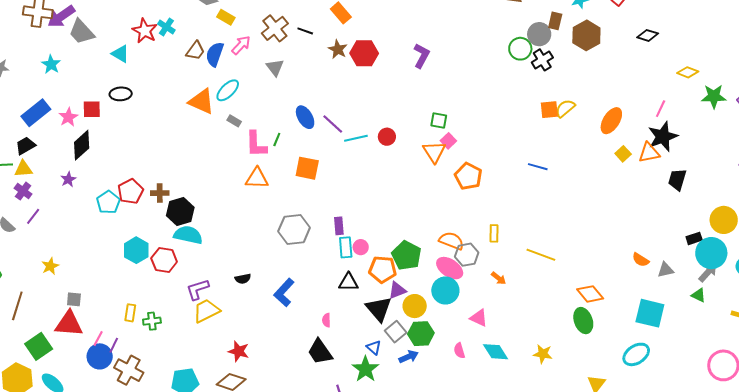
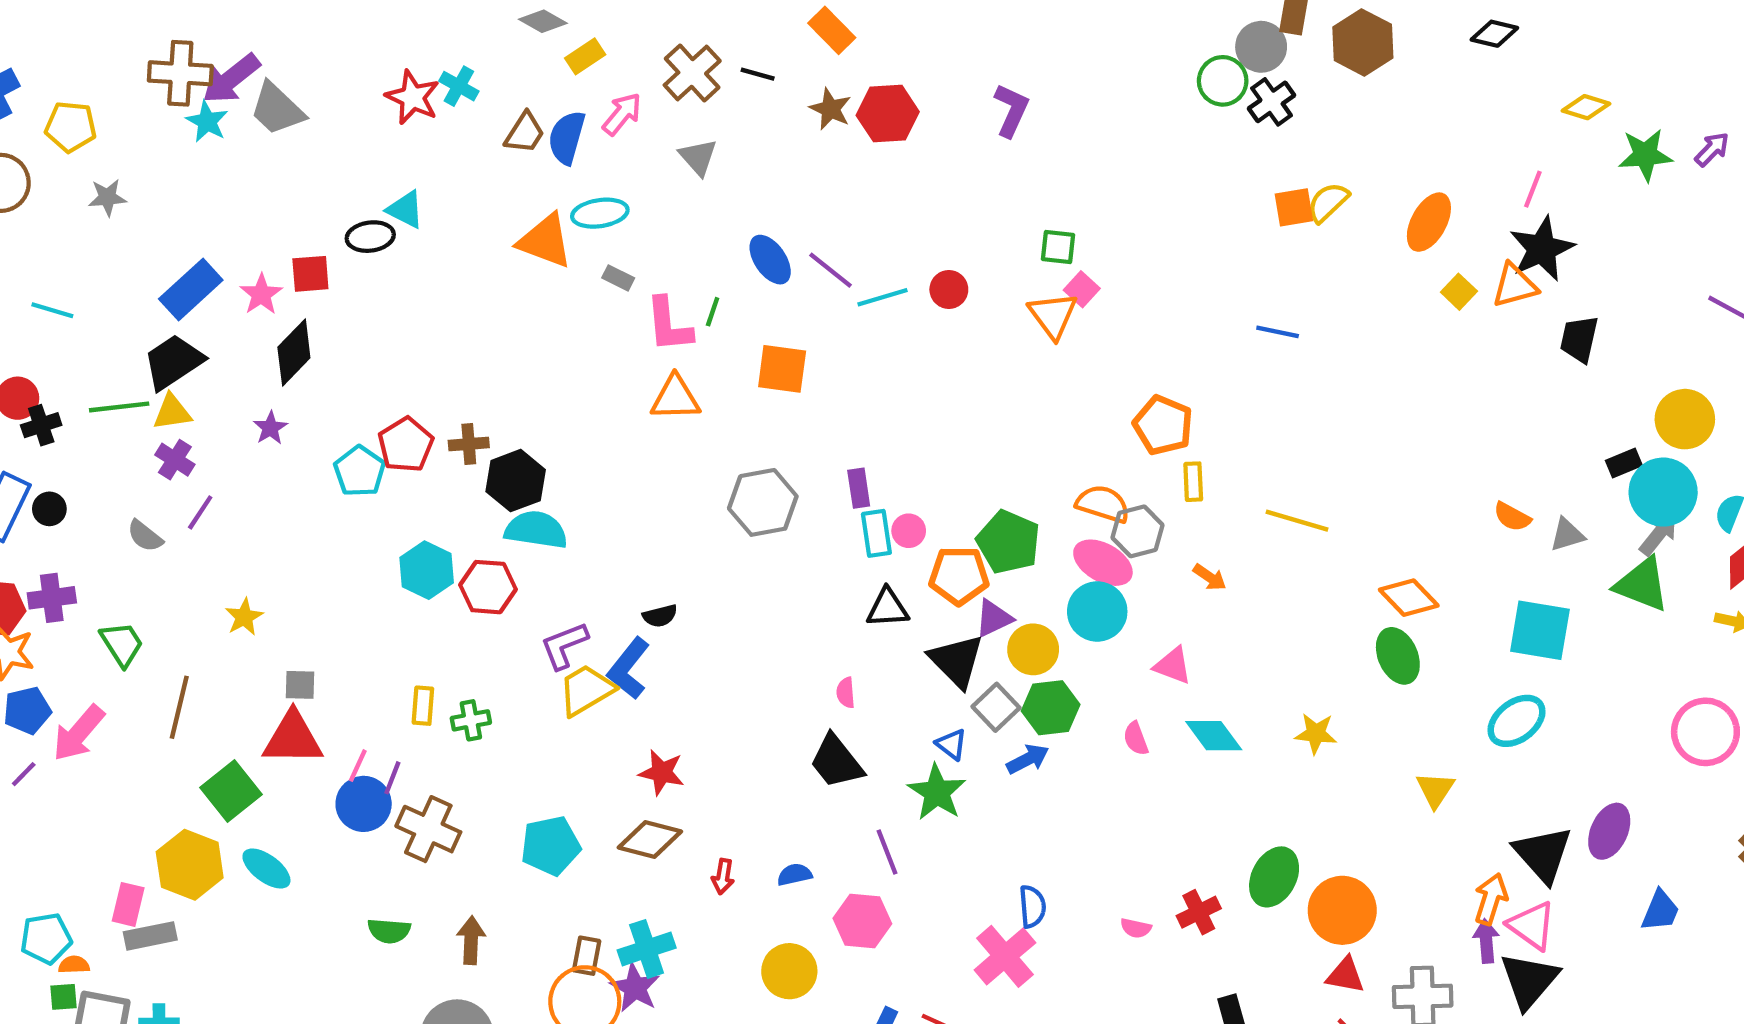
yellow rectangle: (226, 17) -> (585, 56), turned -60
cyan triangle: (120, 54) -> (405, 210), moved
cyan star: (51, 64) -> (207, 122), moved
cyan ellipse: (228, 90) -> (600, 213), turned 40
black trapezoid: (25, 146) -> (173, 362), size x1.4
orange pentagon: (468, 176) -> (1163, 425), moved
blue L-shape: (284, 292) -> (629, 668), moved
green triangle: (699, 295) -> (1642, 585), size x1.8

